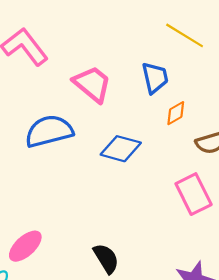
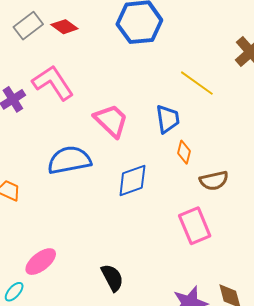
orange diamond: (176, 113) -> (184, 152), turned -50
blue diamond: (121, 149) -> (132, 180), turned -39

